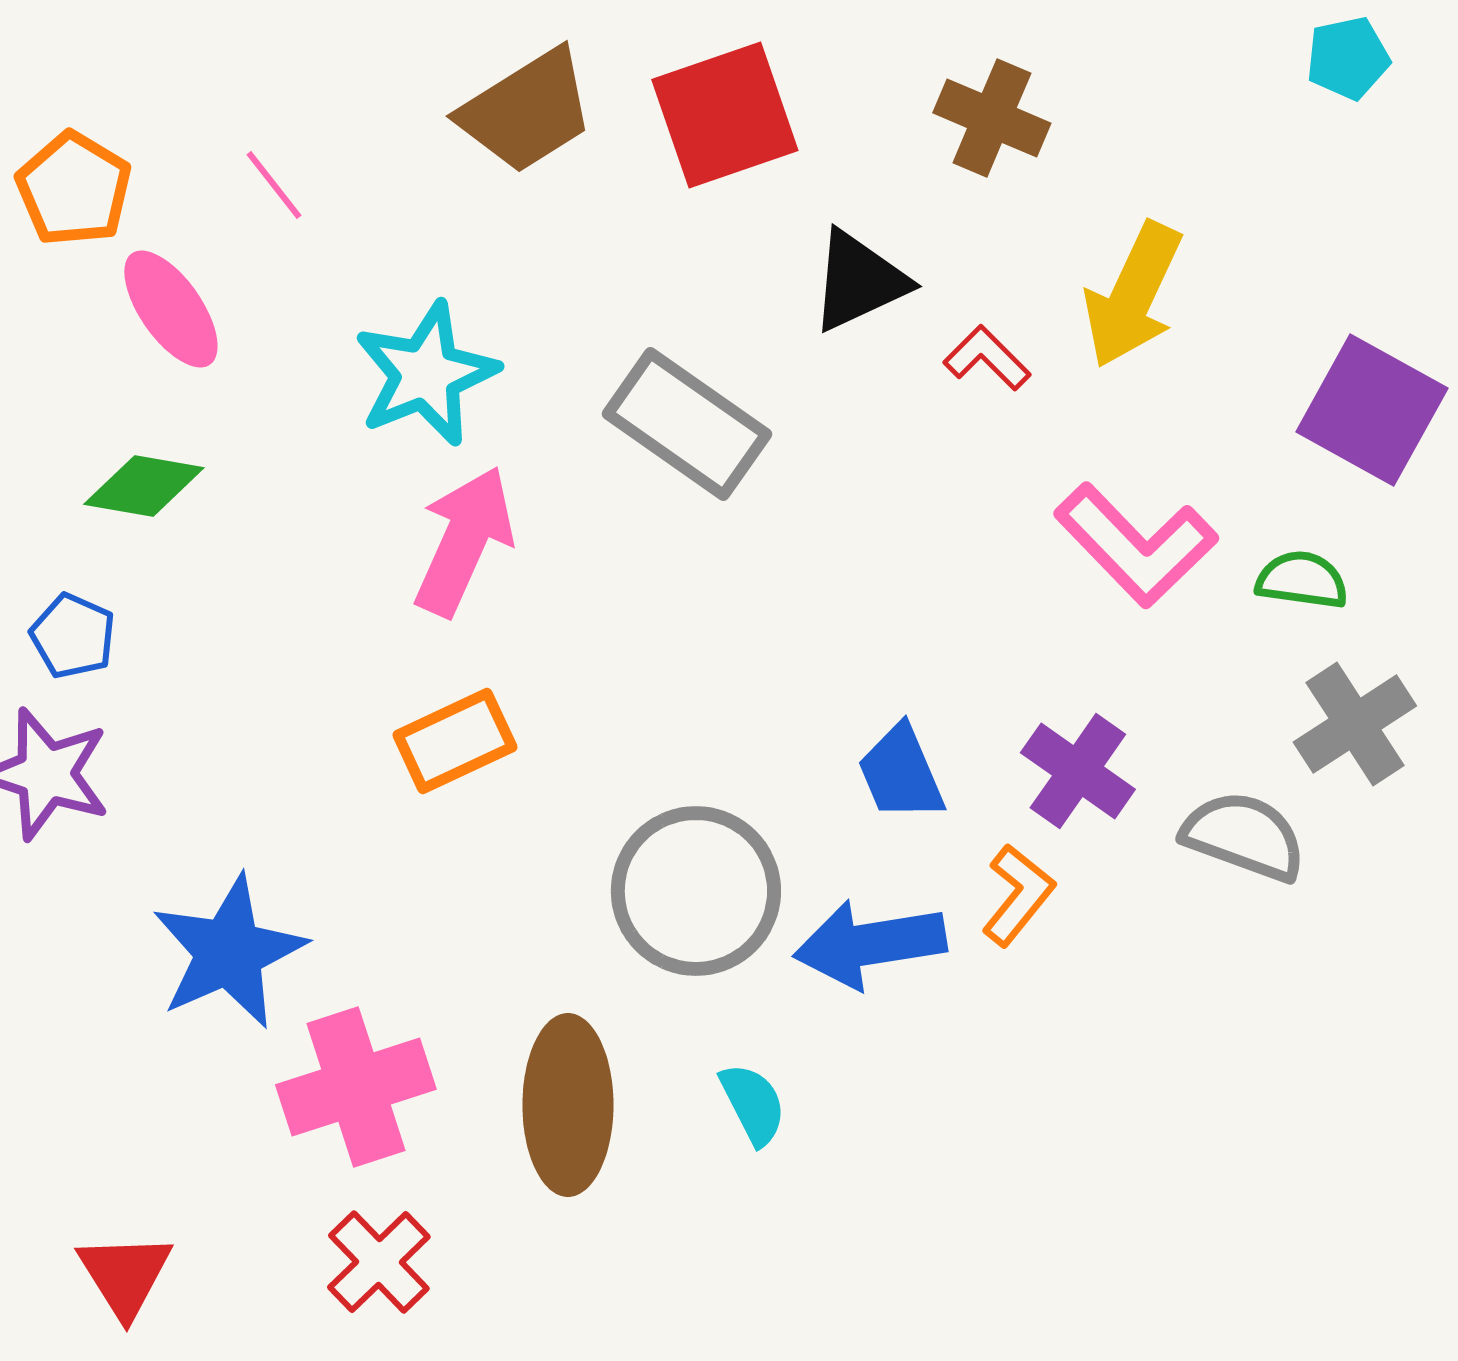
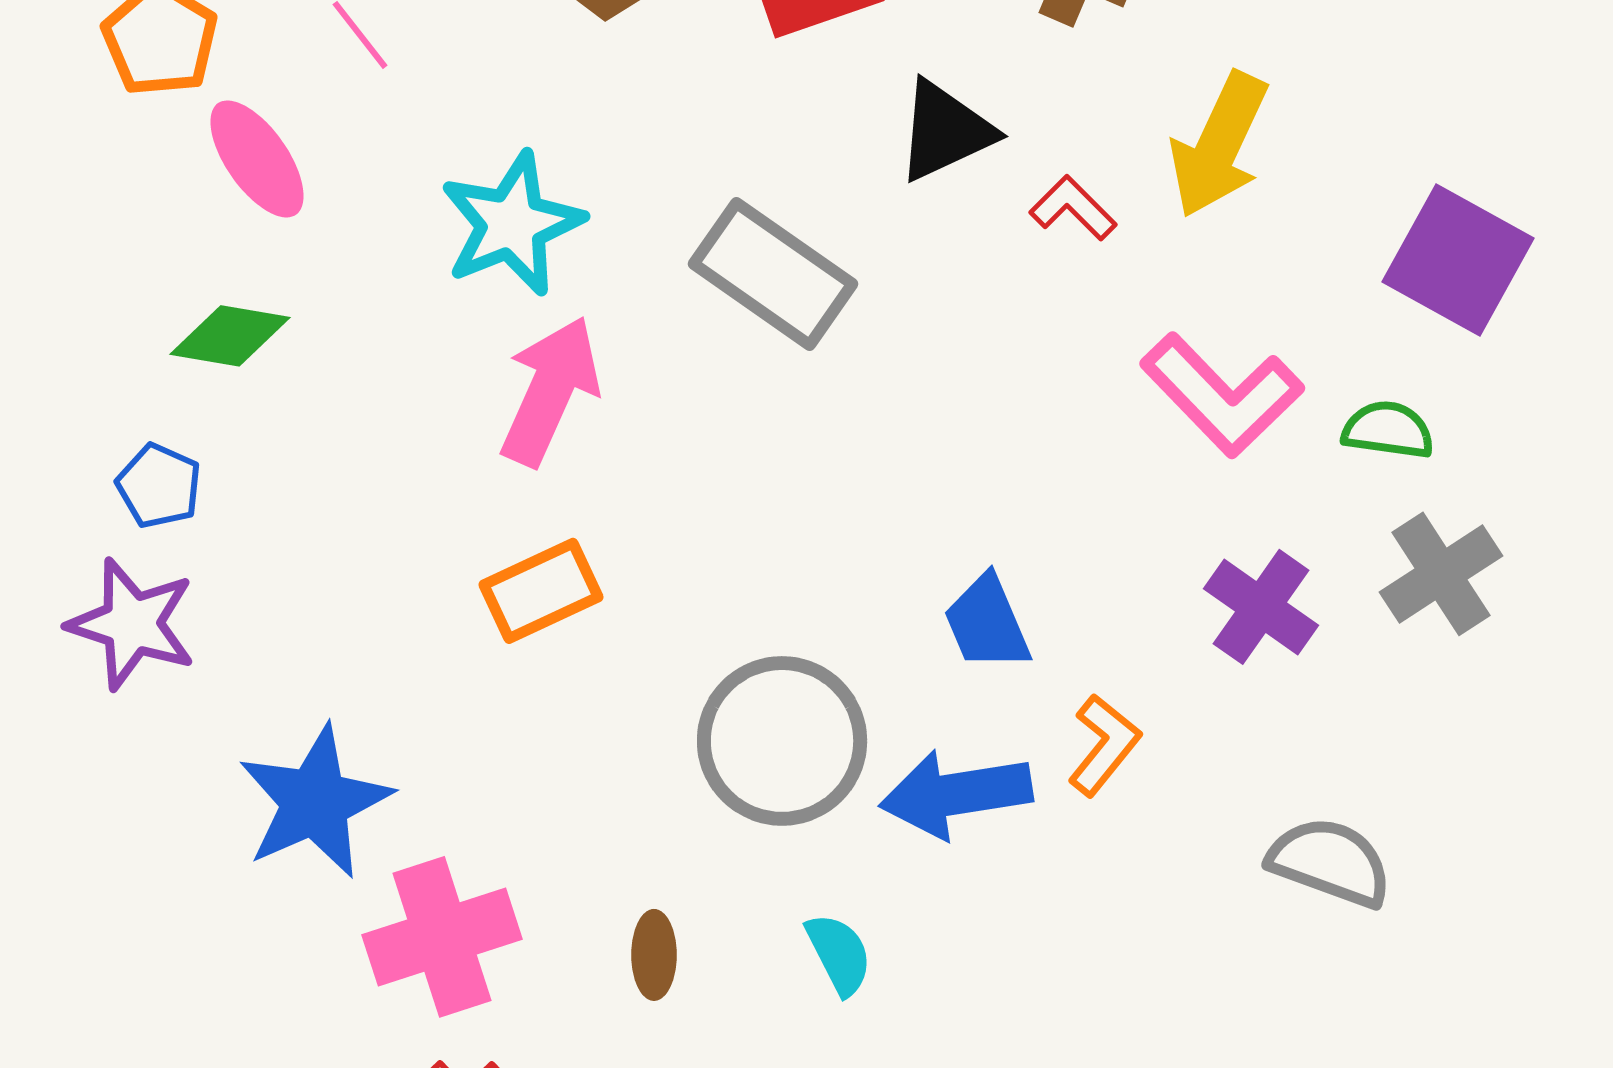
purple cross: (1078, 771) -> (1261, 607), moved
gray semicircle: (1244, 836) -> (1330, 862), moved
brown ellipse: (568, 1105) -> (654, 955), size x0.5

